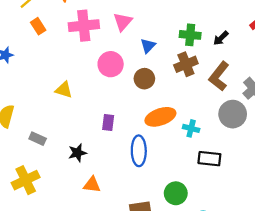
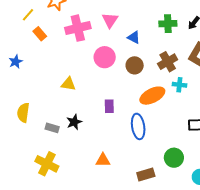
blue triangle: (148, 46) -> (134, 37), turned -40
brown cross: (186, 64) -> (168, 62), moved
cyan cross: (191, 128) -> (179, 85), moved
black star: (77, 153) -> (74, 122), moved
yellow cross: (26, 180) -> (47, 164), turned -30

